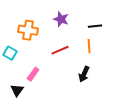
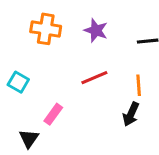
orange cross: (28, 30) -> (46, 29), moved
orange line: (89, 46) -> (139, 85), moved

